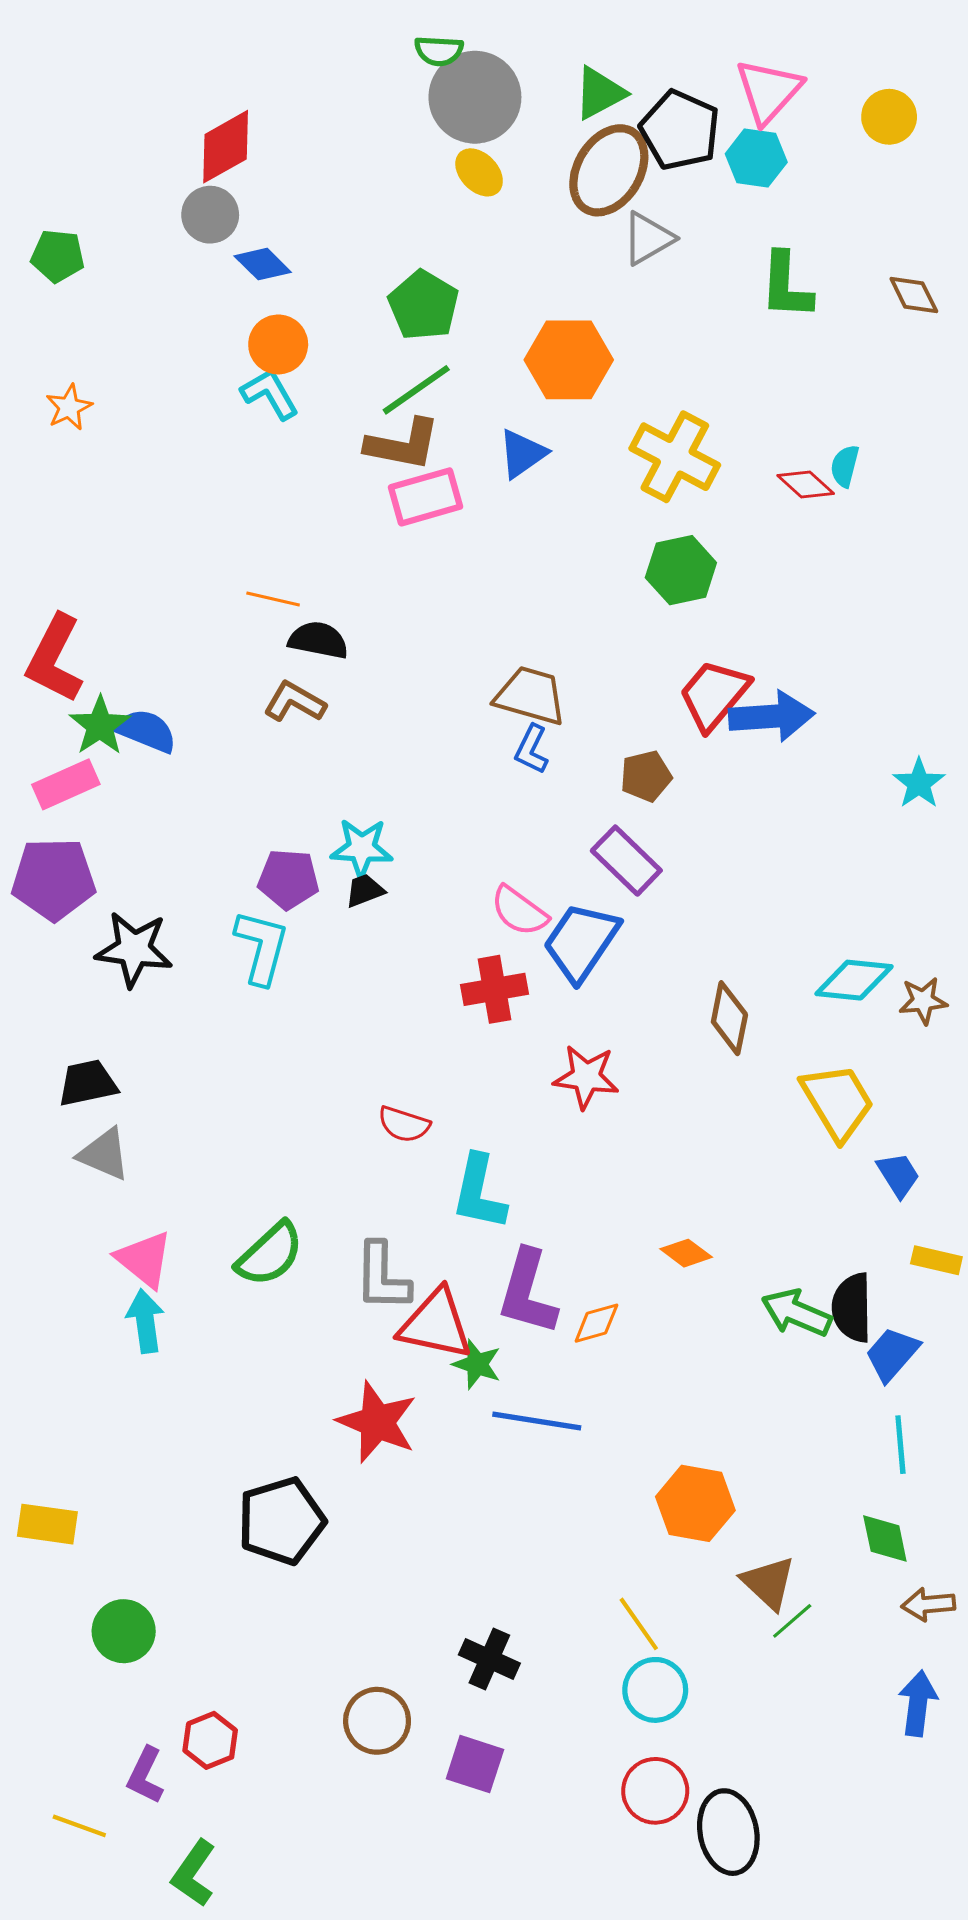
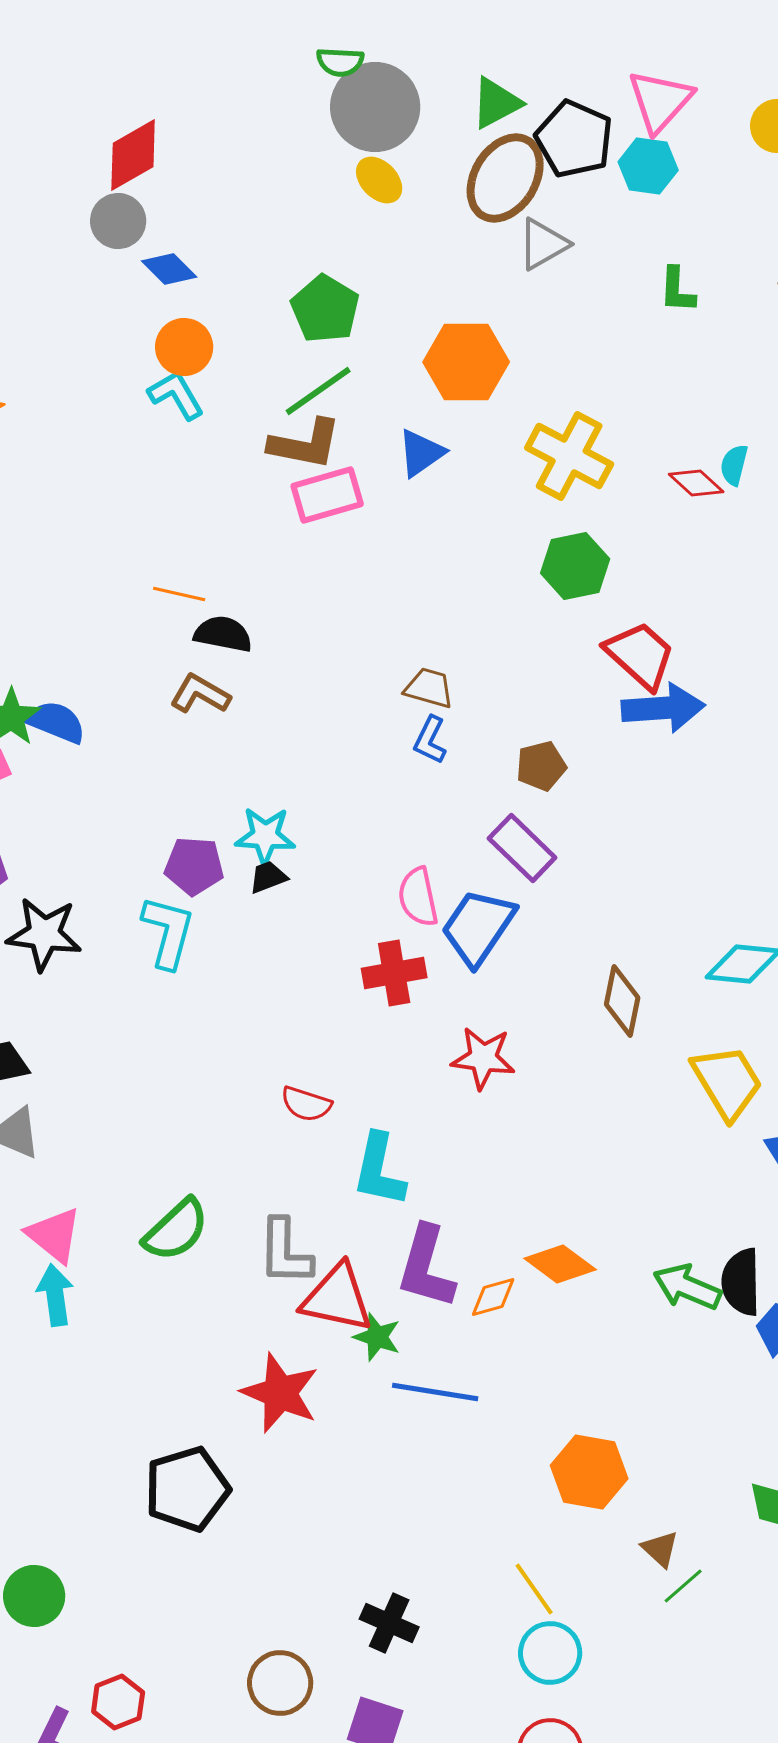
green L-shape: (786, 286) -> (677, 290), size x0.7
red trapezoid: (714, 695) -> (640, 655), moved, turned 92
brown trapezoid: (531, 696) -> (429, 688), size x0.7
pink semicircle: (519, 911) -> (418, 897), turned 42
orange diamond: (686, 1253) -> (560, 1264), moved, size x1.4
brown triangle: (769, 1583) -> (660, 1549), size x0.7

